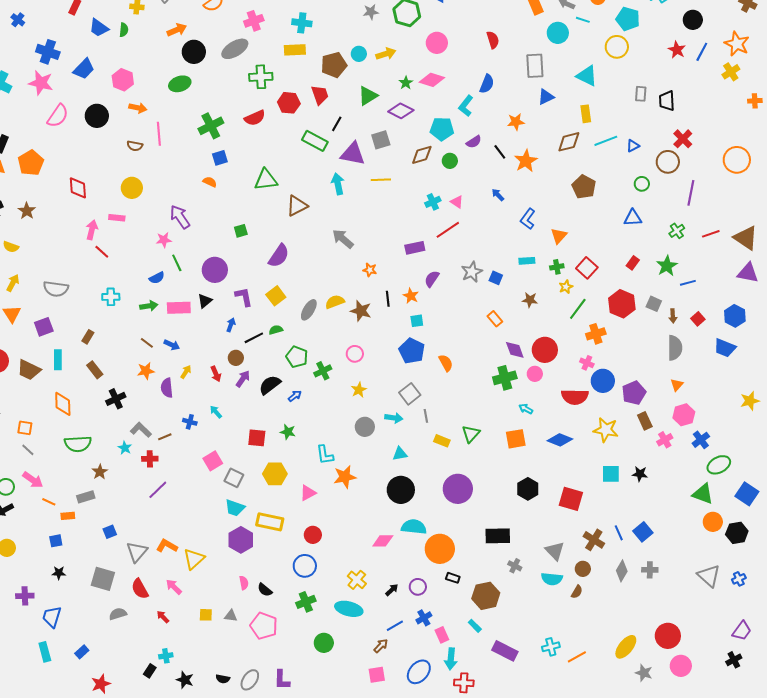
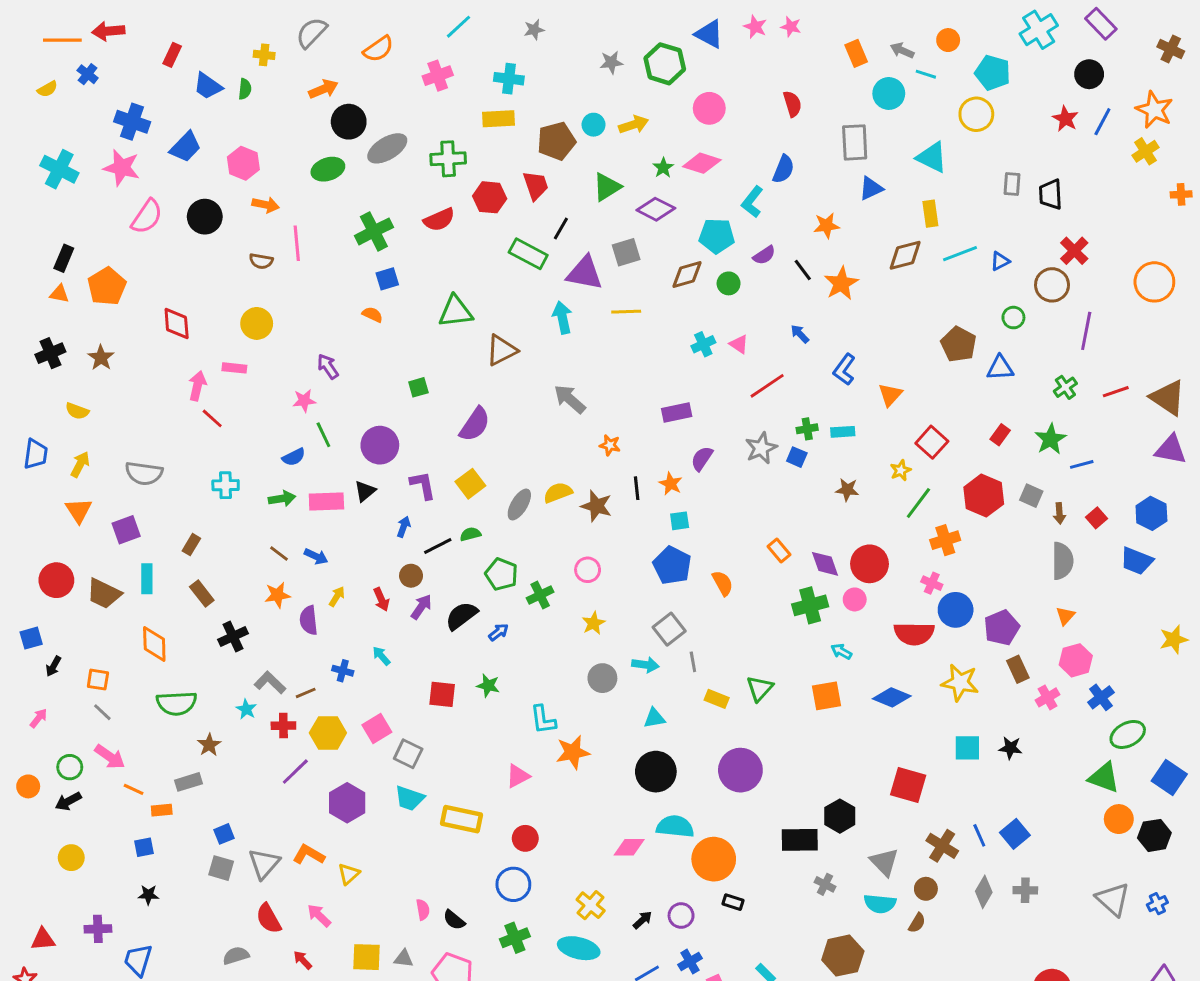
gray ellipse: (235, 49) -> (387, 148), moved
brown pentagon: (584, 187) -> (959, 344), moved
purple arrow: (180, 217) -> (328, 366), size x0.7
red line: (448, 230) -> (767, 386), moved
green cross: (557, 267) -> (807, 429), moved
orange rectangle: (495, 319) -> (779, 550), moved
yellow hexagon: (275, 474) -> (328, 733), moved
black hexagon: (528, 489) -> (840, 816), moved
purple hexagon: (241, 540) -> (347, 803), moved
yellow triangle: (194, 559) -> (349, 874), size x0.7
gray square: (103, 579) -> (221, 868), moved, size x0.7
brown hexagon: (486, 596) -> (843, 956), moved
yellow square: (206, 615) -> (366, 957), size x1.5

